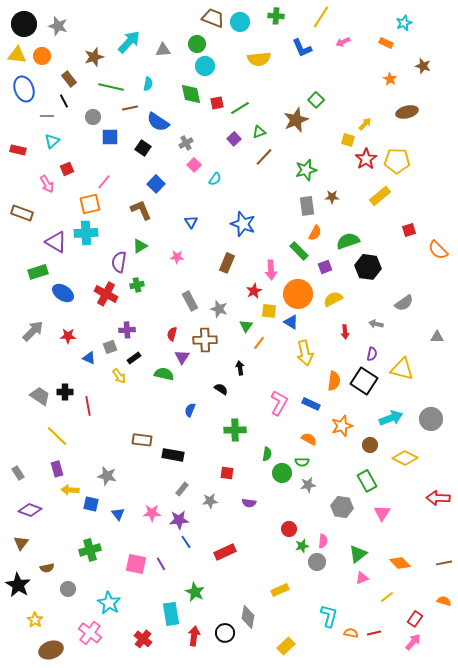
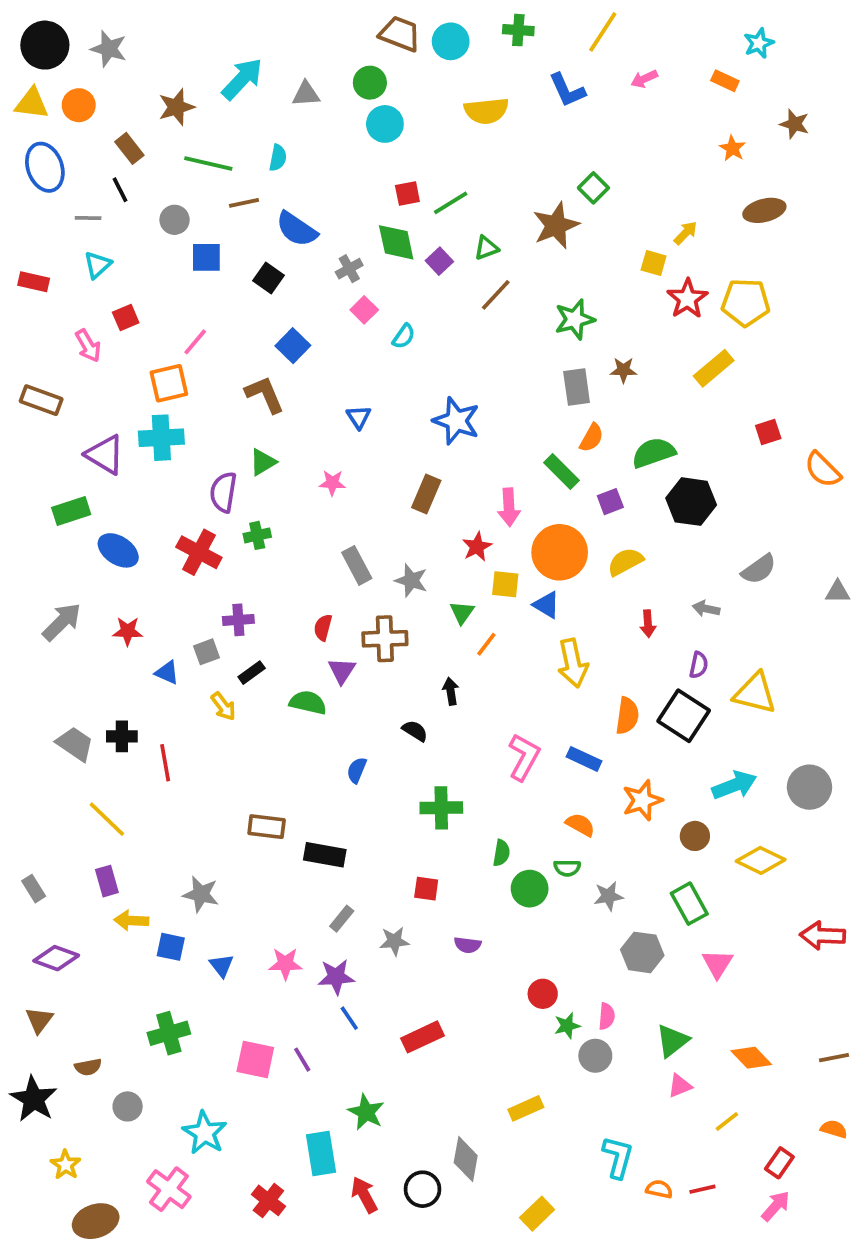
green diamond: (191, 94) -> (396, 242), moved
gray triangle: (437, 337) -> (838, 592), moved
gray star: (308, 485) -> (608, 896), moved
red arrow: (194, 636) -> (364, 1195), turned -36

